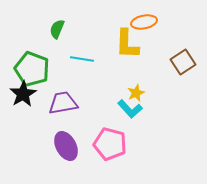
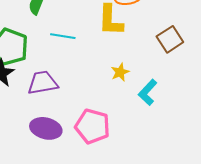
cyan L-shape: (130, 109) -> (148, 92), moved, turned 85
purple ellipse: (66, 146) -> (46, 128), turned -48

